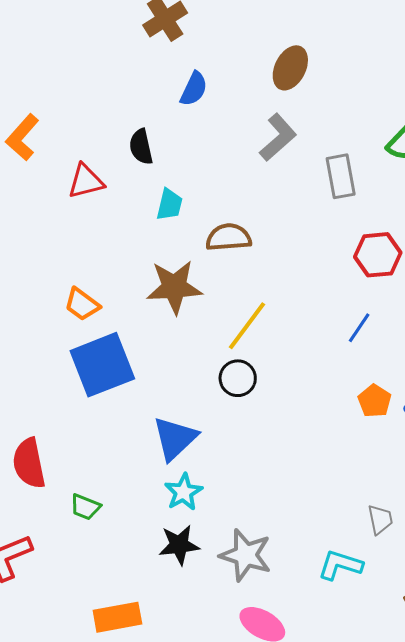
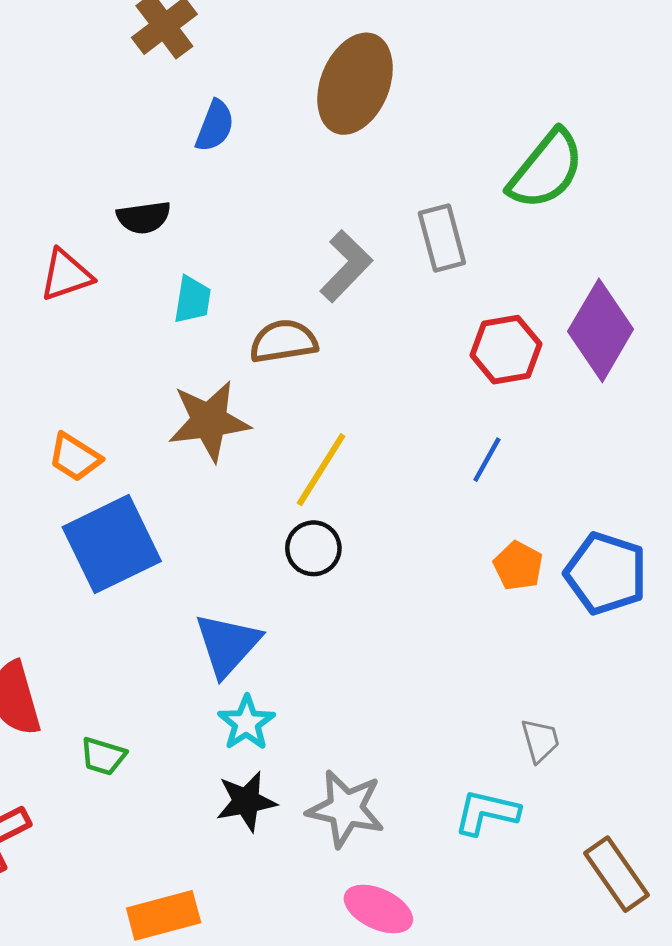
brown ellipse: (290, 68) -> (355, 84), size x1.5
gray L-shape: (278, 137) -> (346, 266), moved
black semicircle: (141, 147) -> (144, 217), turned -81

